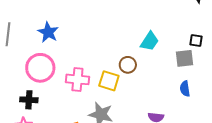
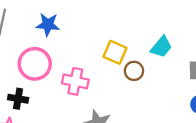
blue star: (48, 32) -> (48, 25), turned -30
yellow square: (109, 81) -> (115, 52), moved

